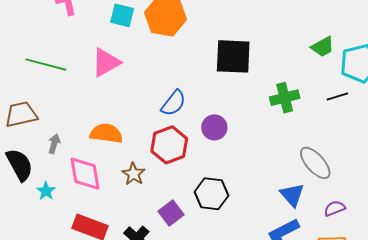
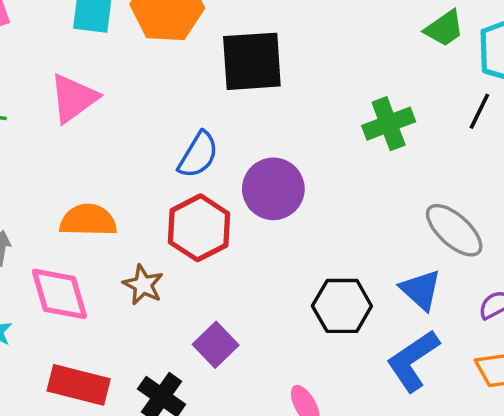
black square: (233, 56) -> (252, 61), moved
black line: (337, 96) -> (479, 111), turned -40
purple circle: (214, 127) -> (273, 189), size x1.4
black hexagon: (211, 194) -> (342, 306), moved

